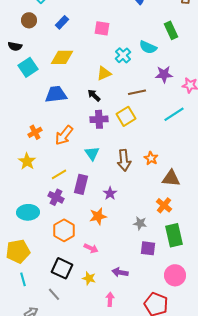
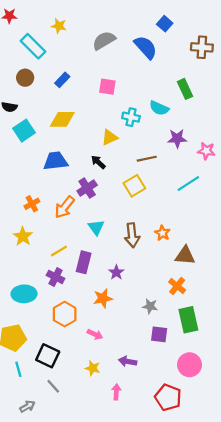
cyan cross: (123, 55) -> (131, 117), turned -35
purple cross: (99, 119) -> (87, 188), moved, turned -30
black square: (62, 268) -> (48, 356), moved

